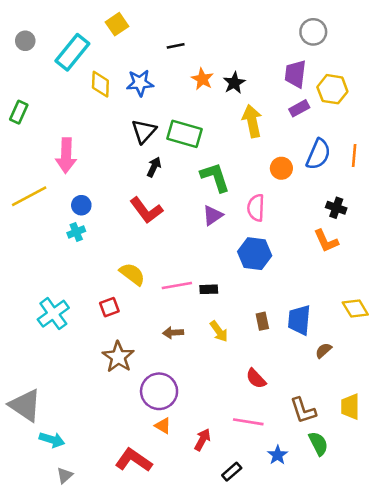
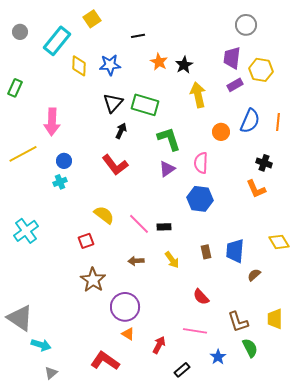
pink line: (177, 285) -> (139, 224), turned 55
cyan cross: (53, 314) -> (26, 231), moved

